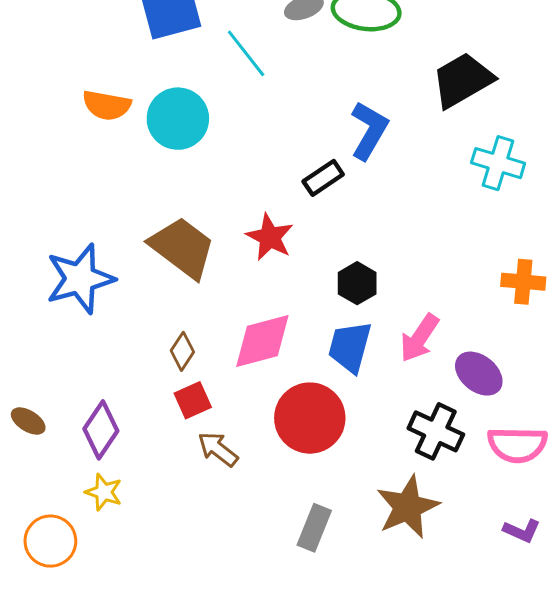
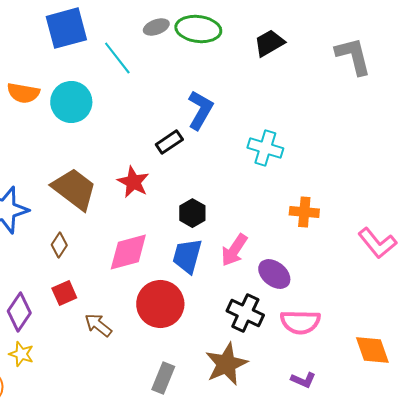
black trapezoid: (462, 80) -> (269, 43), moved, size x0.7
cyan cross: (498, 163) -> (265, 148), moved
brown diamond: (182, 351) -> (59, 245), moved
red square: (193, 400) -> (64, 293), moved

